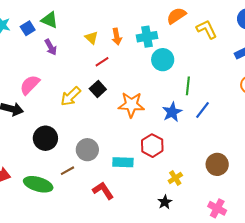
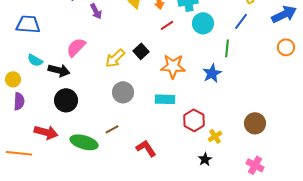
red line: (102, 62) -> (167, 25), moved
blue line: (203, 110) -> (241, 21), moved
black circle: (45, 138) -> (66, 100), moved
red hexagon: (152, 146) -> (194, 120), moved
gray circle: (87, 150) -> (123, 92), moved
cyan rectangle: (123, 162) -> (165, 99), moved

